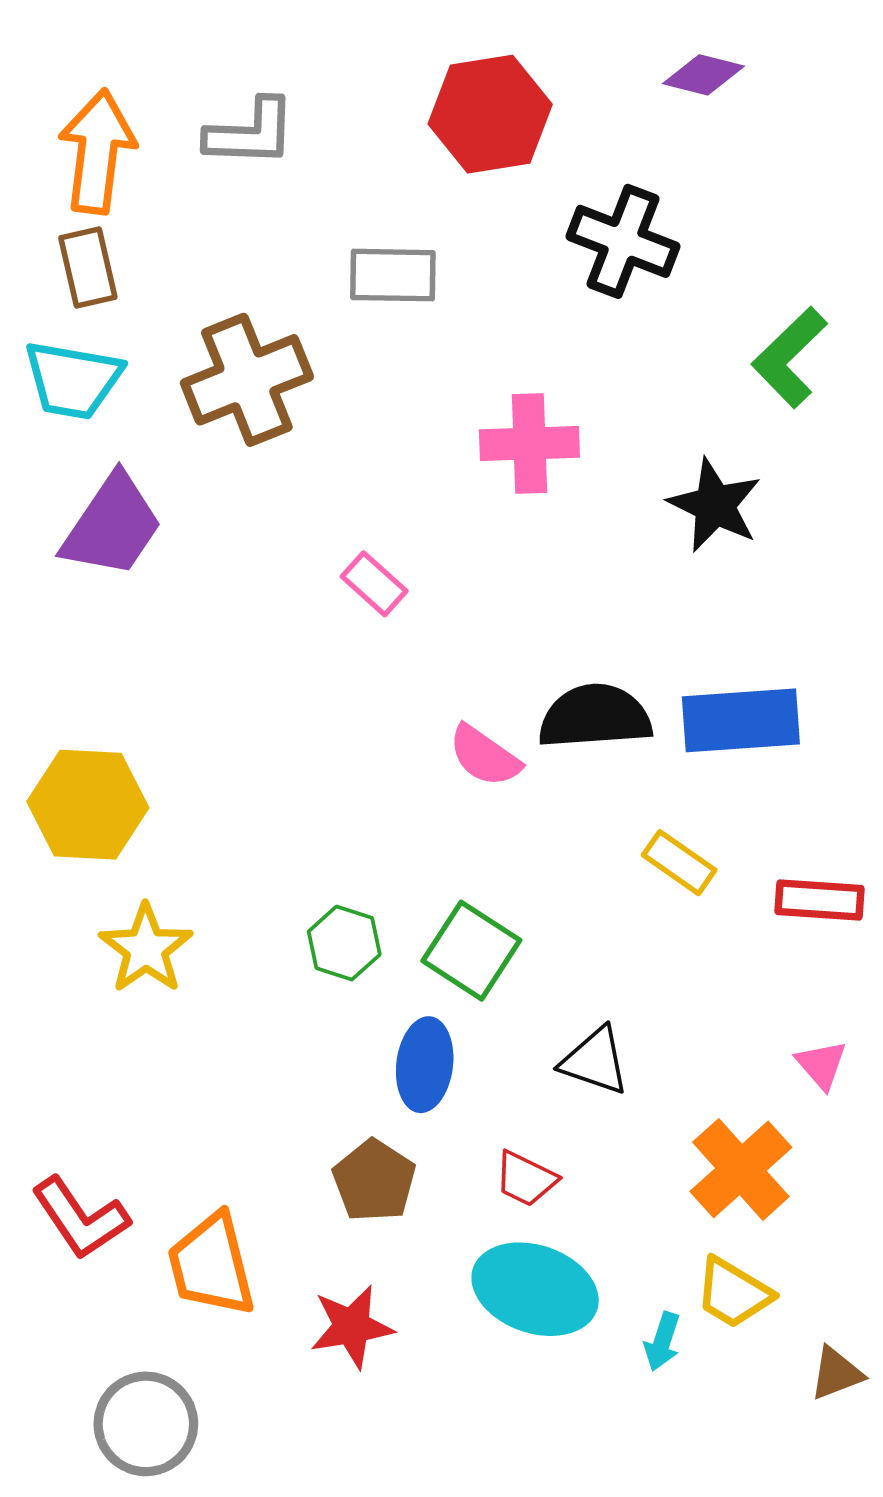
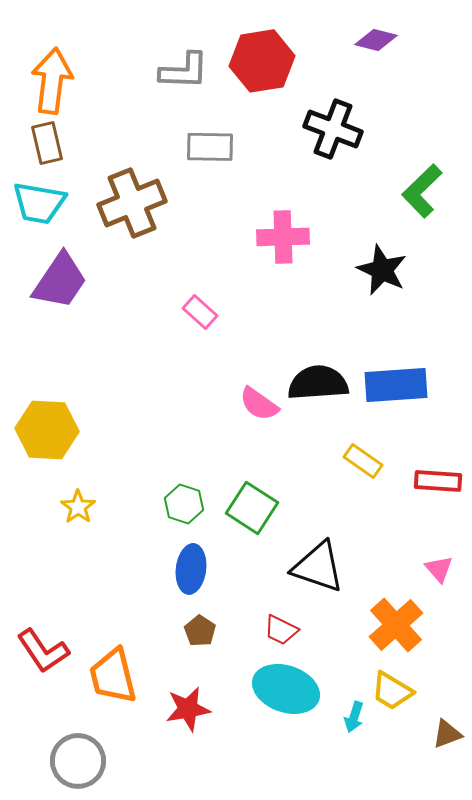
gray L-shape: (251, 133) -> (184, 71), moved
yellow star: (146, 949) -> (78, 507), size x0.7
black triangle: (595, 1061) -> (318, 567), size x1.4
blue ellipse: (425, 1065) -> (191, 569), moved
brown pentagon: (374, 1181) -> (200, 631), size x0.7

